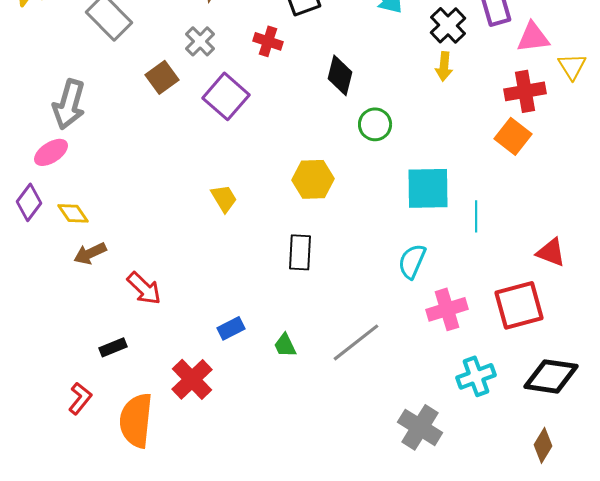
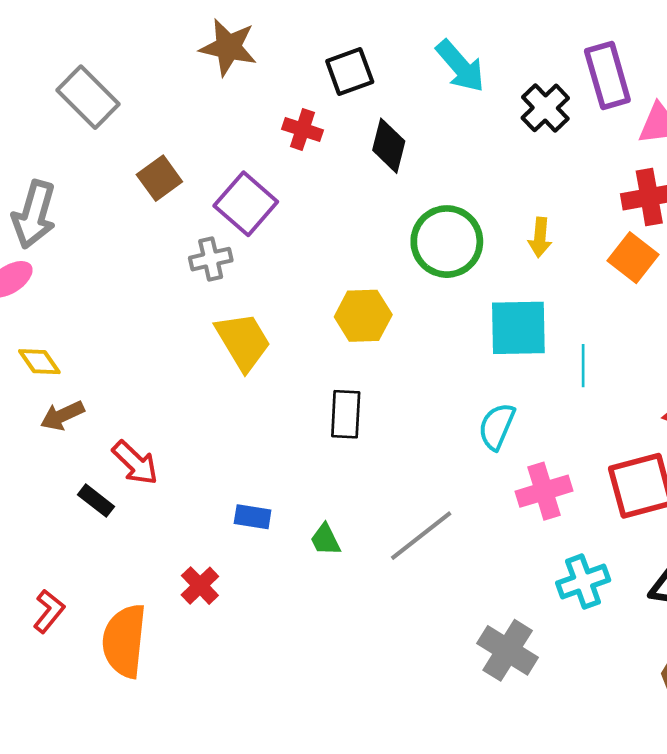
gray cross: (200, 41) -> (211, 259), moved, turned 32
yellow arrow: (444, 66) -> (540, 237), moved
black diamond: (340, 75) -> (389, 146), moved
green circle: (375, 124) -> (447, 242), size x1.6
yellow trapezoid: (224, 198) -> (243, 341), size x1.6
blue rectangle: (231, 328) -> (253, 517), turned 36
black rectangle: (113, 347) -> (96, 501), moved, turned 60
red cross: (192, 379) -> (200, 586), size x0.7

